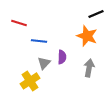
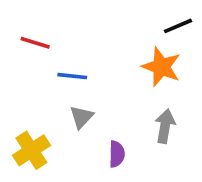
purple semicircle: (62, 57) -> (117, 154), moved
yellow cross: (30, 81) -> (31, 150), moved

